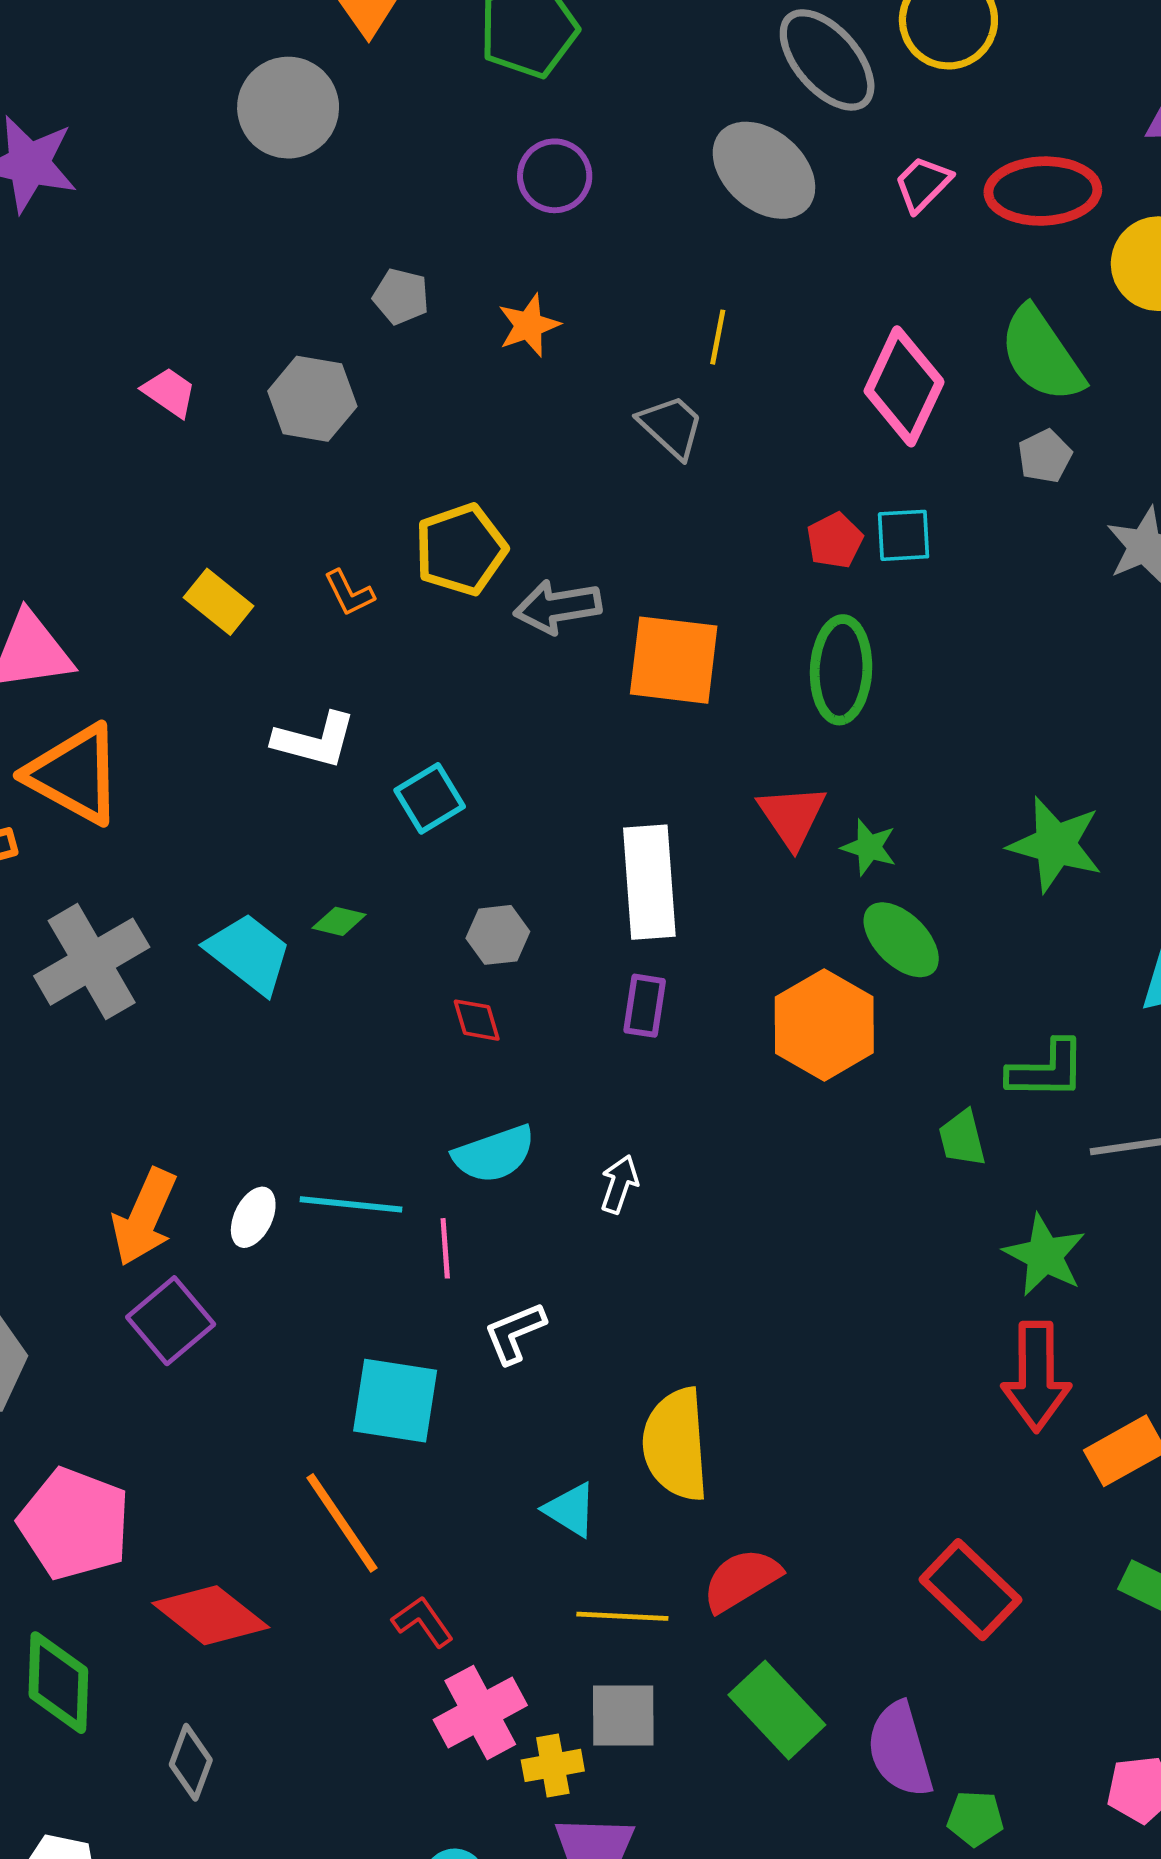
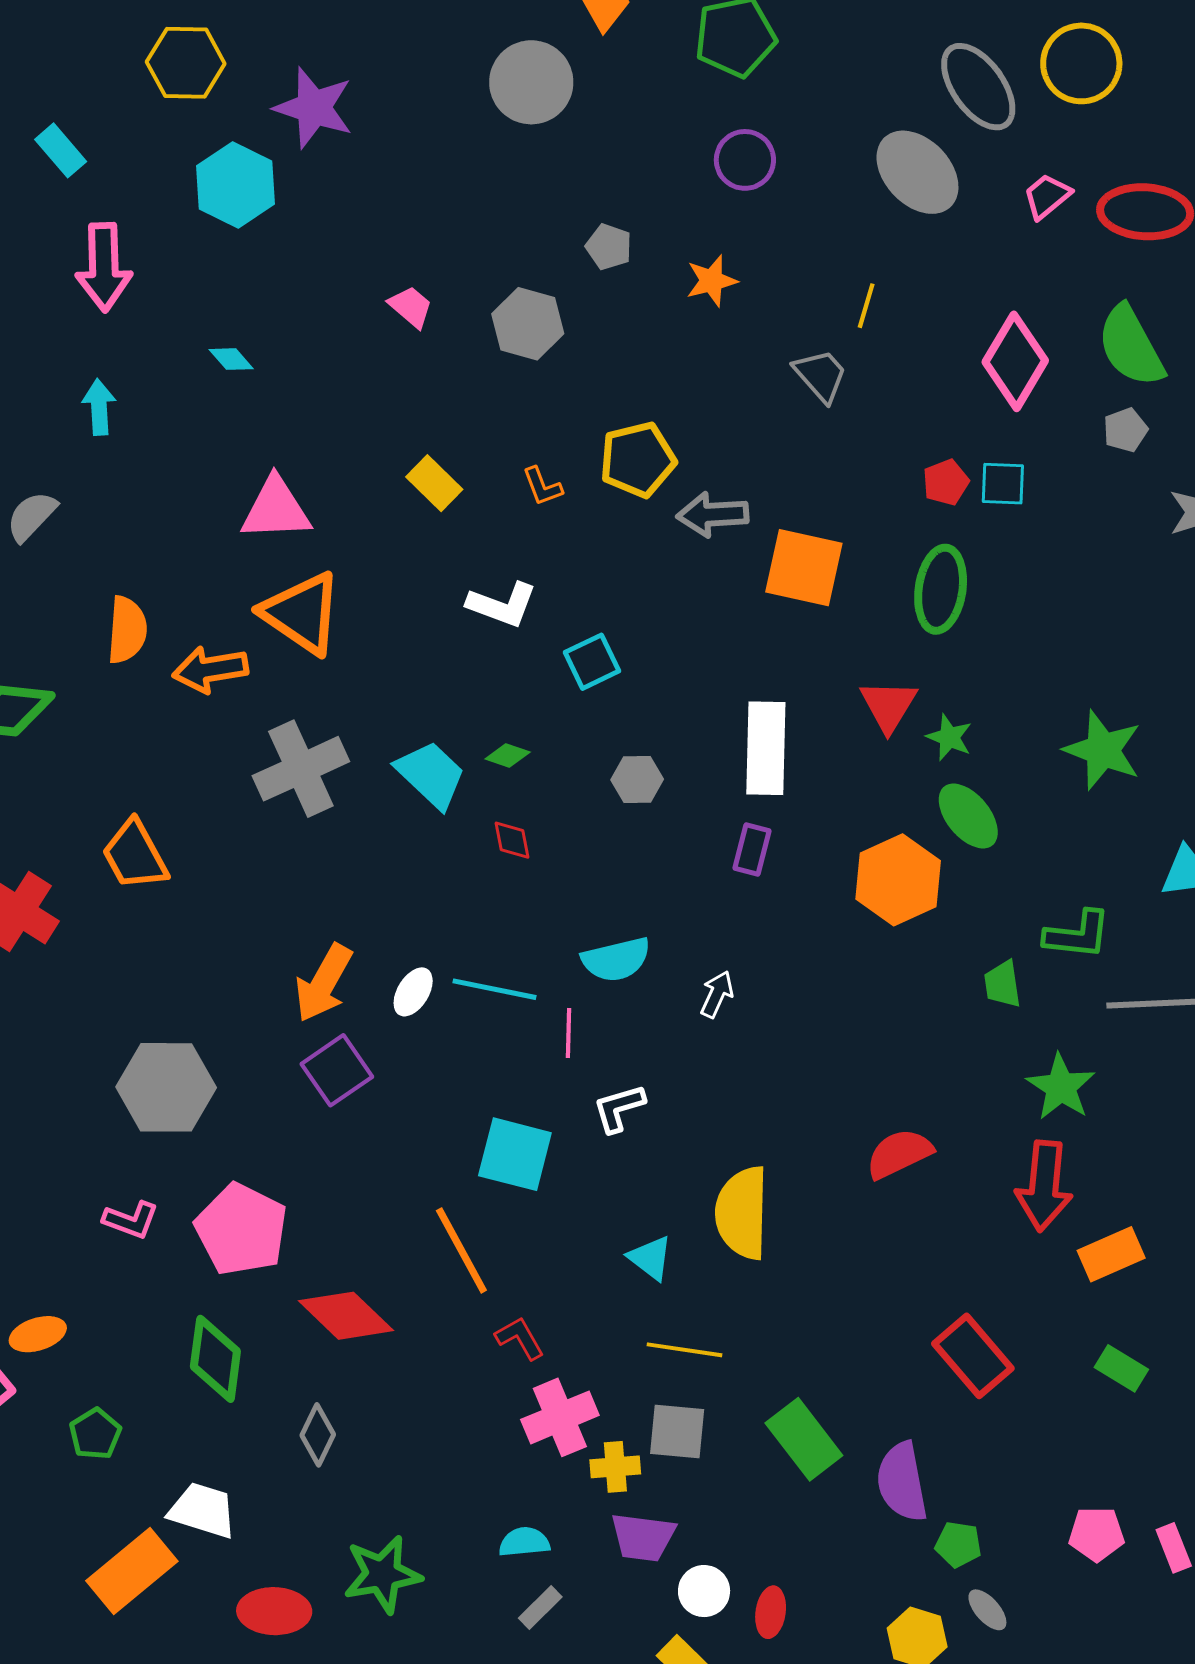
red diamond: (477, 1020) -> (512, 840), moved
red semicircle: (741, 1580) -> (899, 1154), moved

